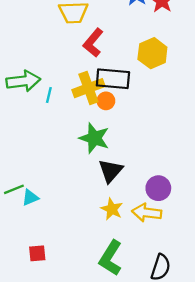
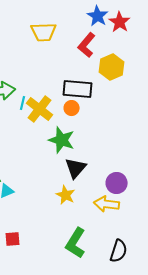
red L-shape: (93, 43) -> (87, 45), moved
yellow cross: (88, 88) -> (40, 109), moved, turned -32
yellow star: (112, 209) -> (66, 195), moved

